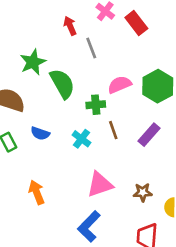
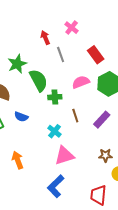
red rectangle: (136, 23) -> (96, 55), moved
green cross: (96, 105) -> (55, 97), moved
cyan cross: (81, 139) -> (54, 131), moved
brown star: (143, 192) -> (105, 155), moved

